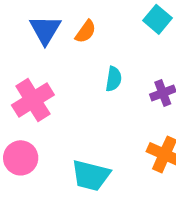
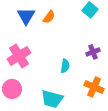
cyan semicircle: (114, 79) -> (65, 66), moved

